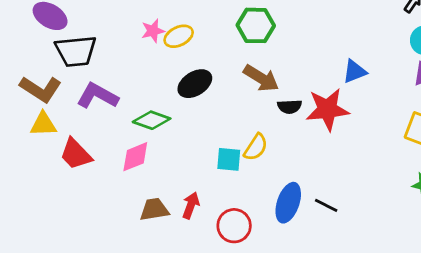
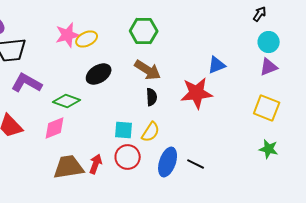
pink star: (153, 31) -> (68, 35), size x1.4
black semicircle: (290, 107) -> (152, 97), moved, turned -90
yellow semicircle: (256, 147) -> (151, 132), moved
brown trapezoid: (154, 209) -> (69, 167), size x1.4
red circle: (234, 226) -> (128, 157), moved

